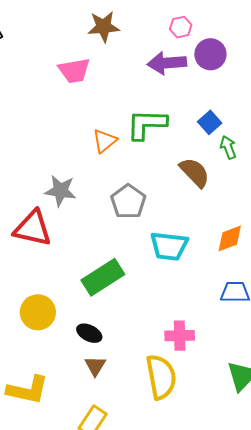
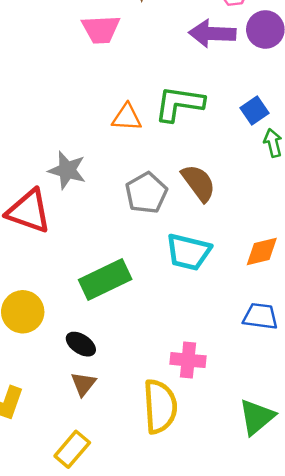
orange triangle: (105, 141) -> (127, 117), turned 36
brown semicircle: (195, 172) -> (199, 183), moved

